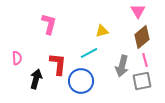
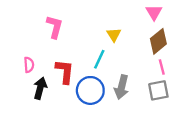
yellow triangle: (102, 31) -> (114, 35), turned -48
cyan line: (89, 53) -> (99, 59), turned -36
pink semicircle: (17, 58) -> (29, 65), moved
gray arrow: (122, 66) -> (122, 87), moved

